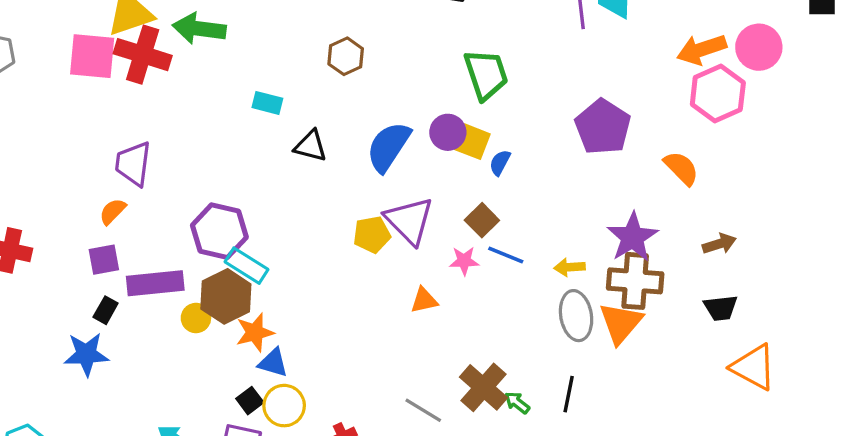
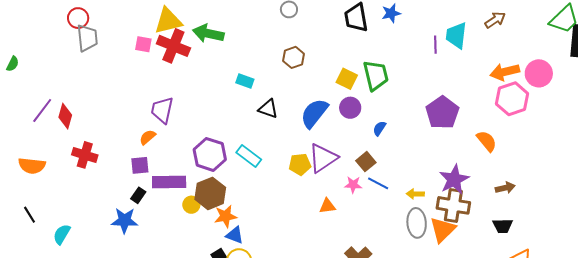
pink square: (92, 56) -> (143, 44), size x0.6
yellow square: (472, 142) -> (347, 79), moved
purple triangle: (409, 221) -> (323, 158), turned 36
cyan rectangle: (246, 266) -> (249, 156), moved

